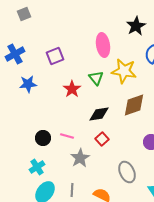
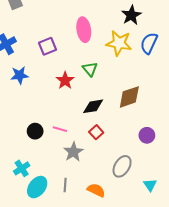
pink ellipse: (103, 45) -> (84, 30), moved
yellow star: (124, 71) -> (119, 43), moved
cyan cross: (37, 167) -> (22, 168), moved
gray ellipse: (127, 172) -> (122, 166), turned 55

